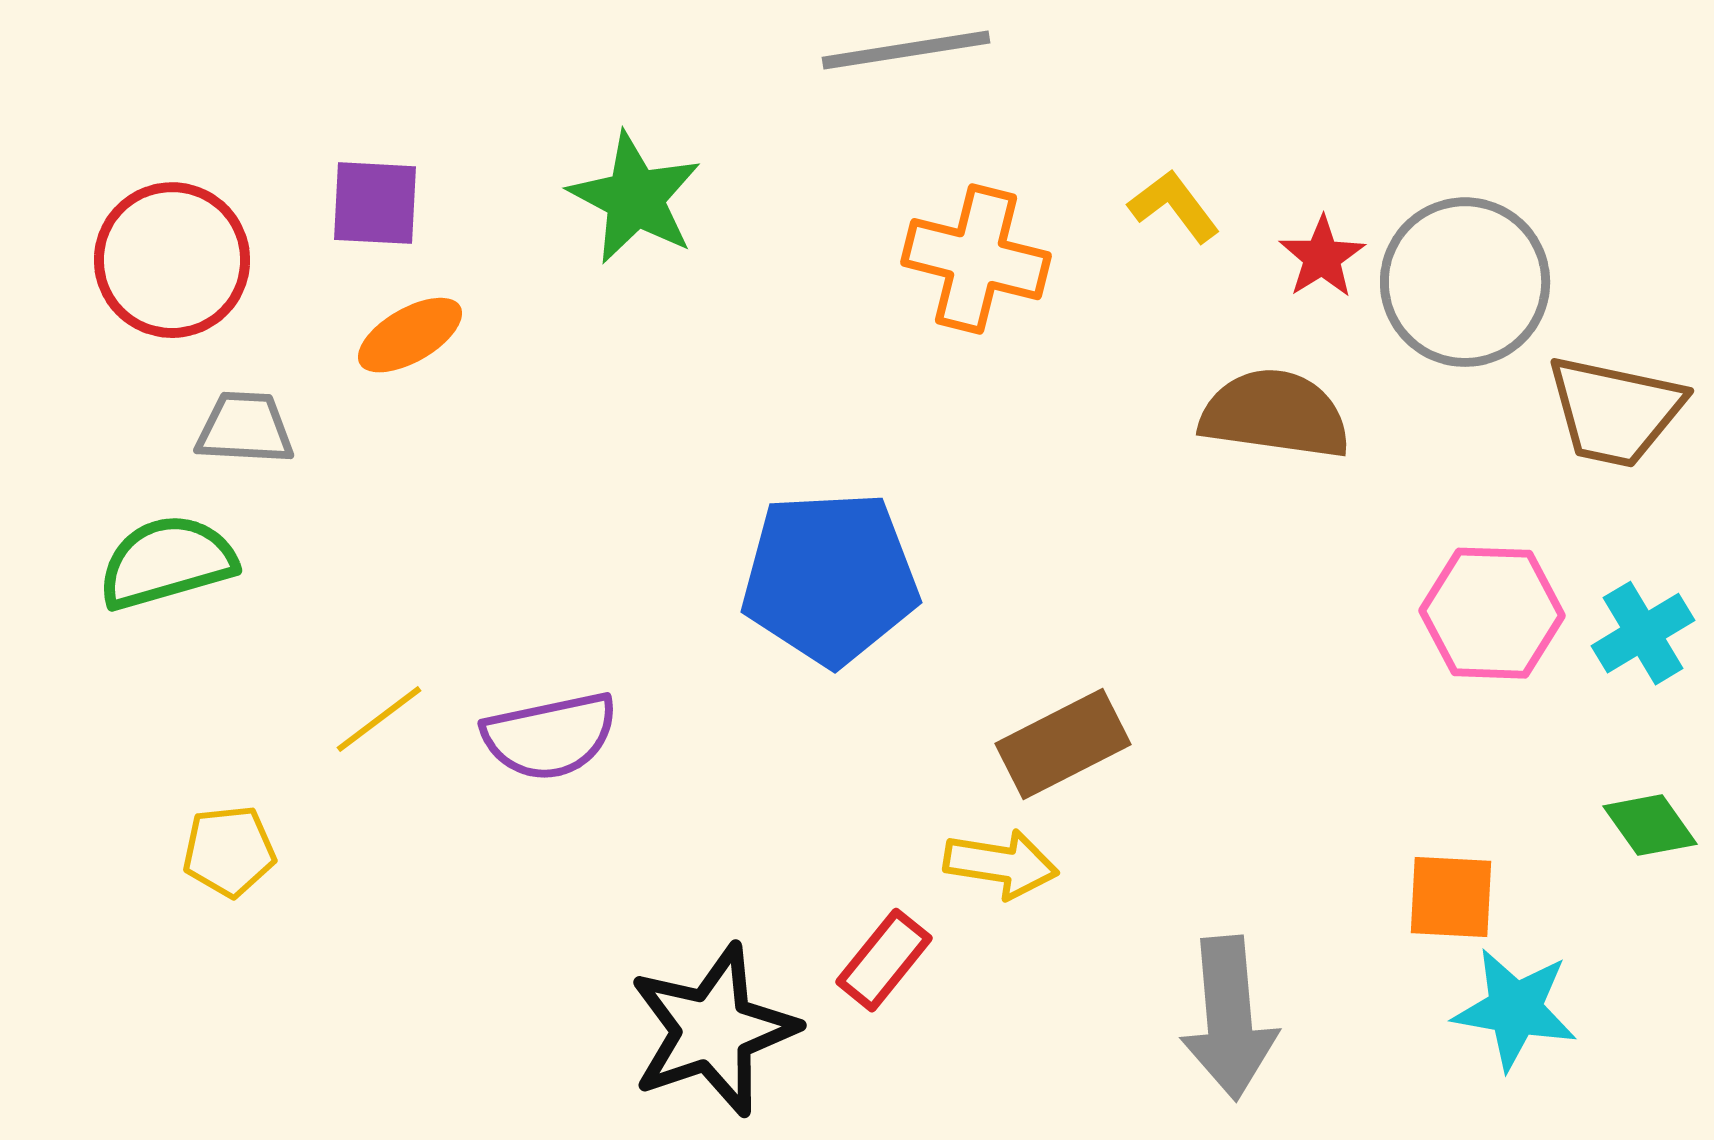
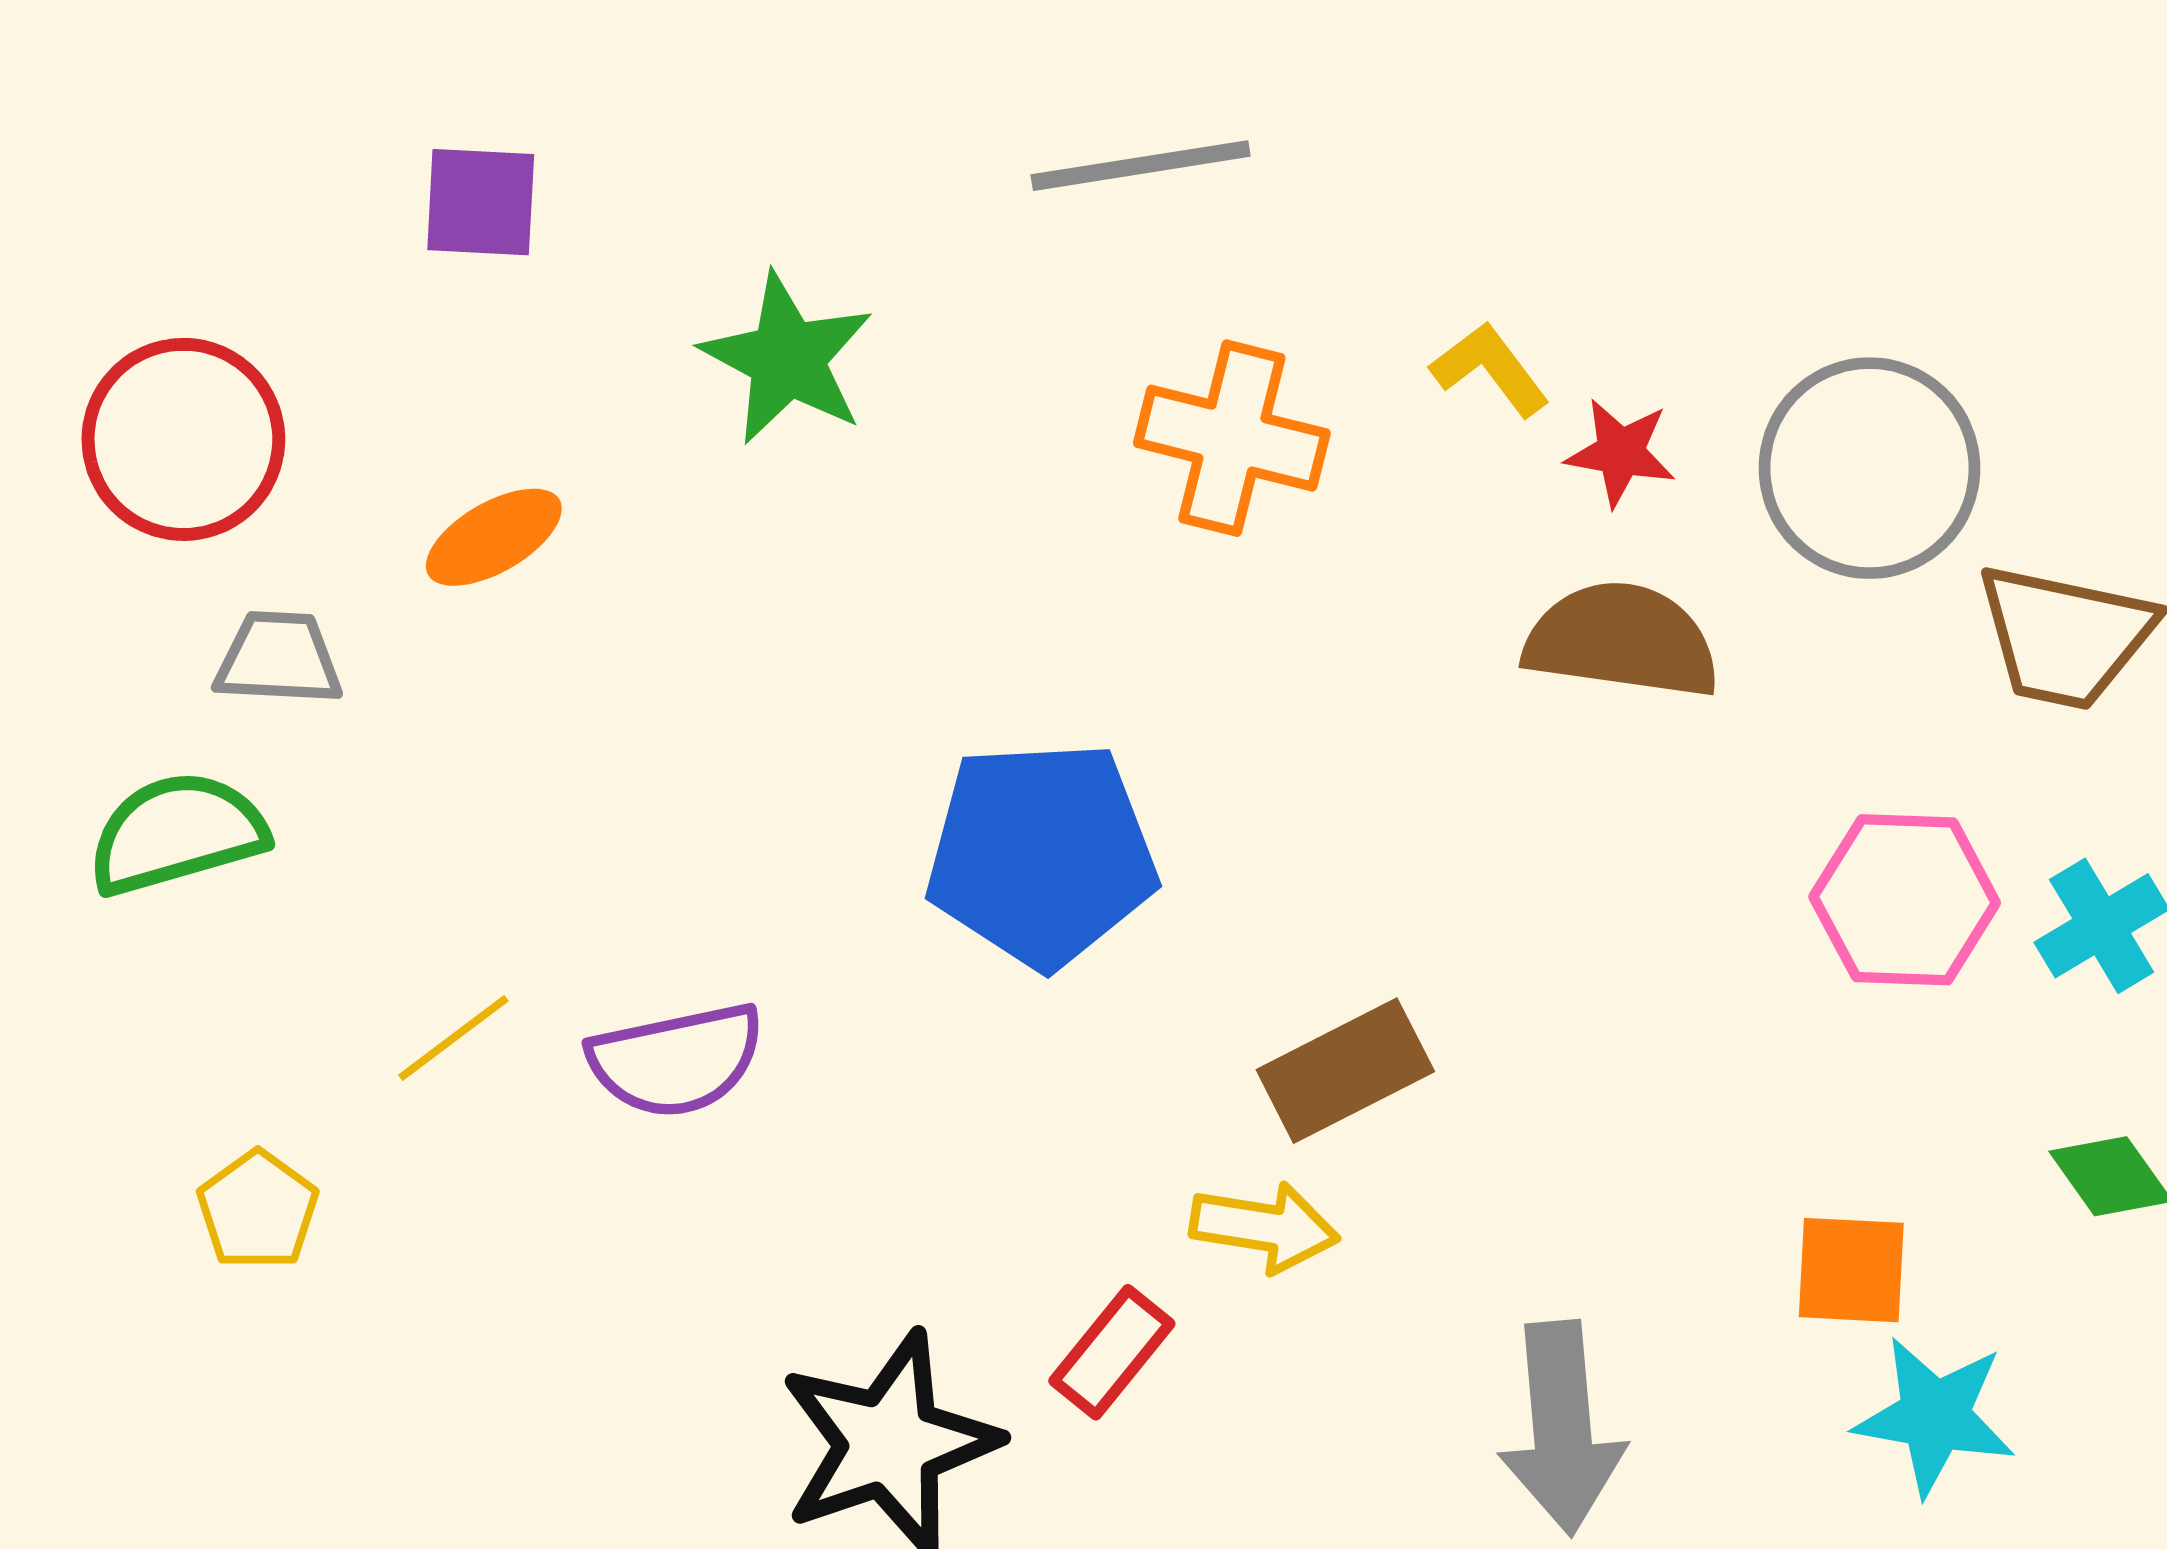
purple square: (375, 203) -> (481, 202), moved
red star: (1322, 257) -> (1620, 452), moved, turned -30
yellow pentagon: (229, 851) -> (258, 1210), turned -30

